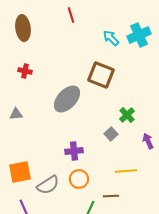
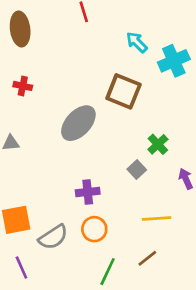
cyan cross: (139, 35) -> (174, 61), moved
brown line: (111, 196) -> (147, 258), moved, turned -35

